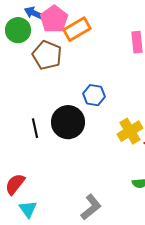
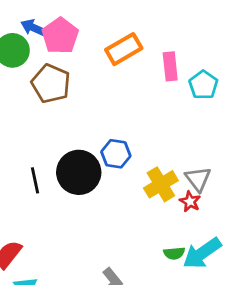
orange rectangle: (77, 29) -> (124, 49), moved
blue hexagon: (94, 95) -> (116, 154), moved

